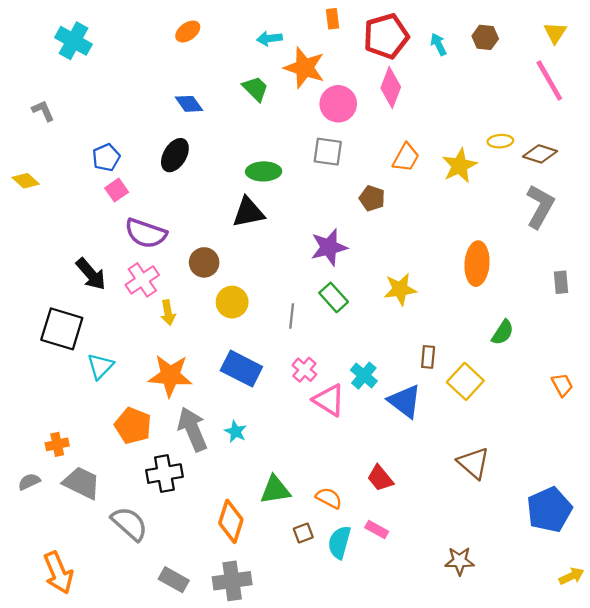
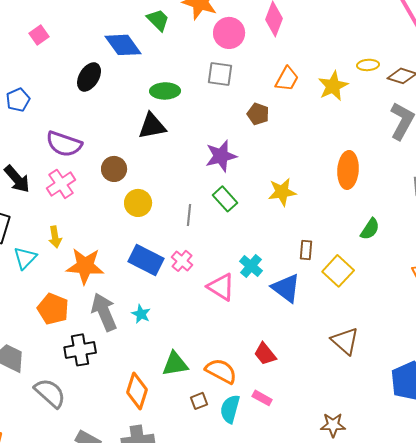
blue diamond: (189, 104) -> (123, 45), moved, size x1.5
blue pentagon: (106, 157) -> (18, 100), moved
pink square: (117, 190) -> (39, 35), moved
yellow arrow: (168, 313) -> (55, 237), moved
pink cross: (304, 370) -> (182, 261), moved
orange semicircle: (329, 498) -> (221, 371), size x1.4

